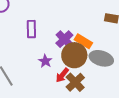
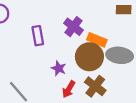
purple cross: (64, 39) -> (73, 27), moved
red arrow: (62, 75) -> (69, 89), moved

